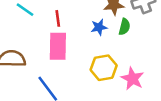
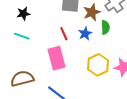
red line: (58, 18) -> (64, 34), moved

